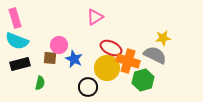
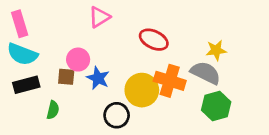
pink triangle: (95, 17) -> (99, 17), moved
red ellipse: (111, 48) -> (154, 40), moved
green hexagon: (143, 80) -> (216, 106), moved

